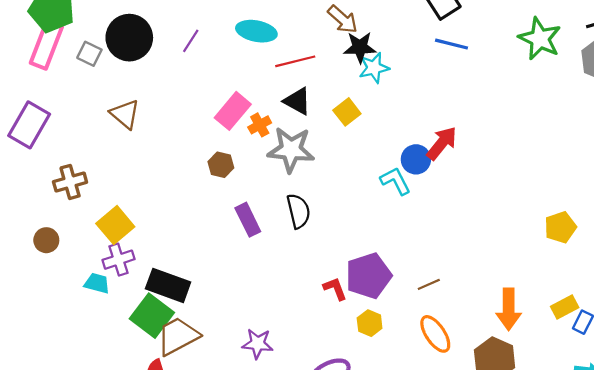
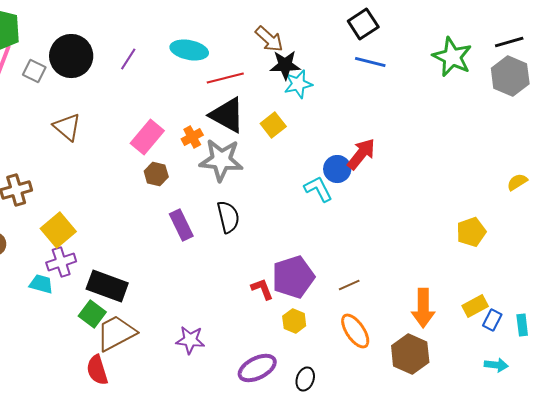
black triangle: (297, 101) -> (227, 115), size x1.4
pink rectangle: (233, 111) -> (147, 137), moved
green square: (152, 316) -> (92, 314), size x0.7

